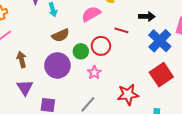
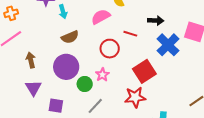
green circle: (81, 51) -> (85, 84), moved
red square: (161, 75) -> (144, 71), moved

